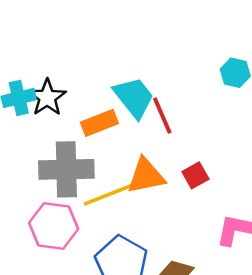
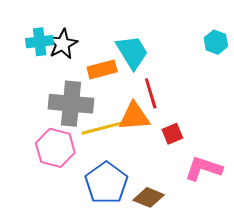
red line: (162, 115) -> (151, 93), moved
red square: (195, 175) -> (172, 134), moved

